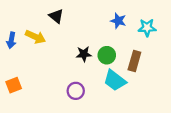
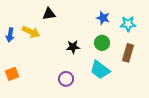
black triangle: (56, 16) -> (49, 14), turned -48
green circle: (107, 55) -> (102, 43), moved
brown rectangle: (134, 61) -> (128, 53), moved

